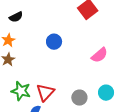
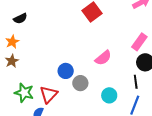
blue circle: (54, 42) -> (66, 71), moved
gray circle: (79, 98) -> (80, 83), moved

